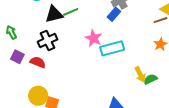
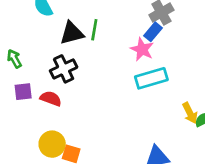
green line: (71, 12) -> (94, 30), turned -56
pink star: (94, 38) -> (142, 49), moved
purple square: (17, 57) -> (23, 92), turned -32

